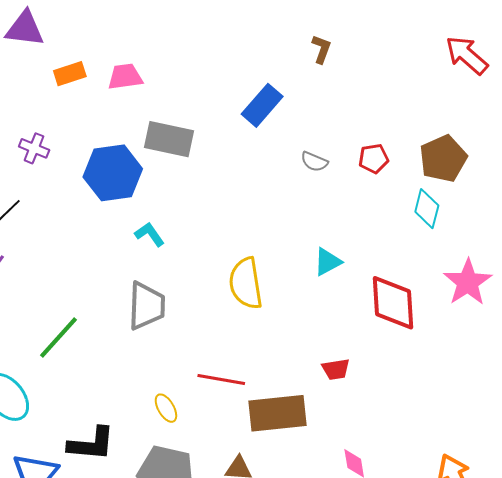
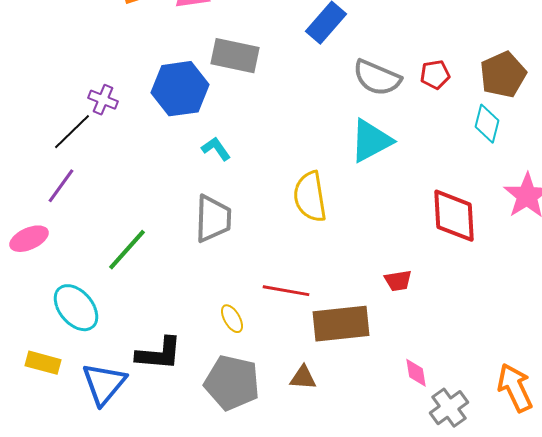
purple cross: (34, 148) -> (103, 100), moved
gray semicircle: (314, 162) -> (377, 78), size x1.8
cyan triangle: (328, 262) -> (371, 141), moved, size x1.6

